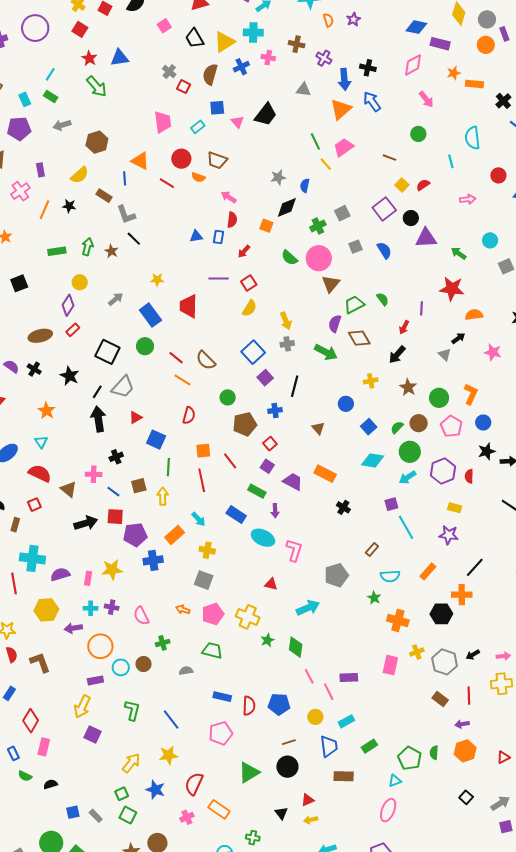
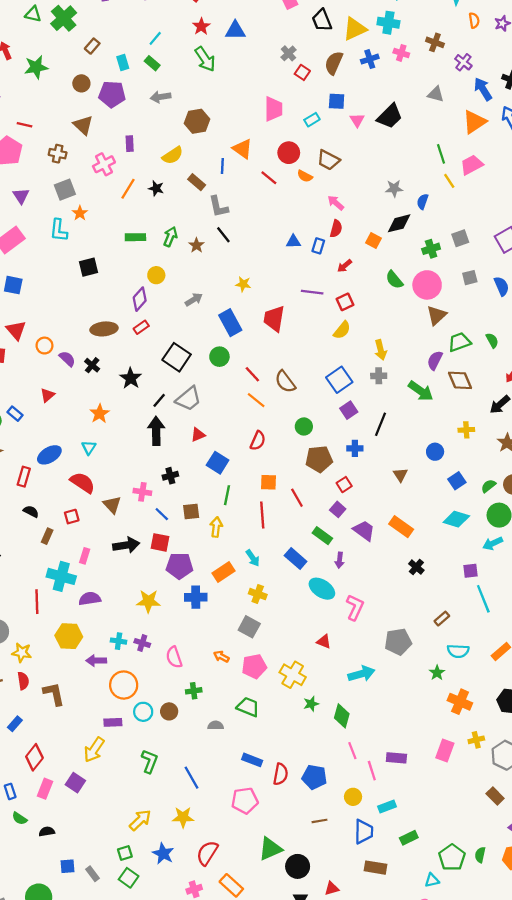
blue arrow: (344, 79) -> (483, 89), turned 145
pink rectangle: (88, 578) -> (85, 556), moved
purple square: (92, 734) -> (75, 783), moved
black circle: (287, 767) -> (298, 866), moved

